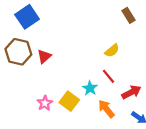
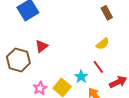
brown rectangle: (129, 15) -> (107, 13), moved
brown hexagon: (18, 52) -> (18, 60), moved

